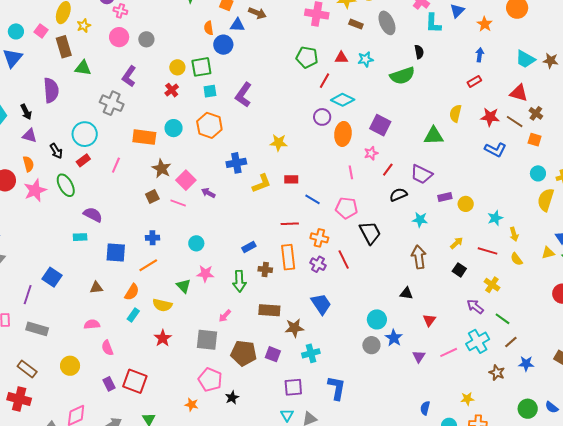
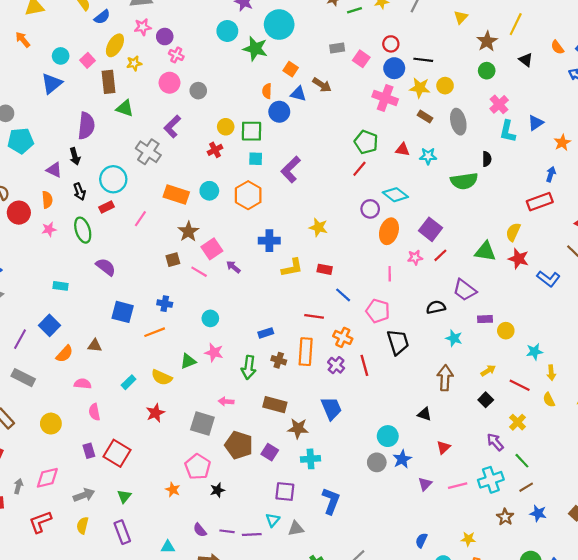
red line: (324, 81) -> (359, 169), moved
red rectangle: (474, 81) -> (540, 202), size x1.6
black arrow: (26, 112) -> (75, 156), moved
red star: (490, 117) -> (519, 259), moved
red line: (388, 170) -> (440, 255), moved
pink star: (35, 190) -> (49, 229), size x0.6
cyan rectangle: (80, 237) -> (61, 286), moved
green triangle: (184, 286) -> (188, 361), turned 42
orange semicircle: (132, 292) -> (64, 354), moved
pink arrow: (225, 316) -> (226, 402), turned 40

